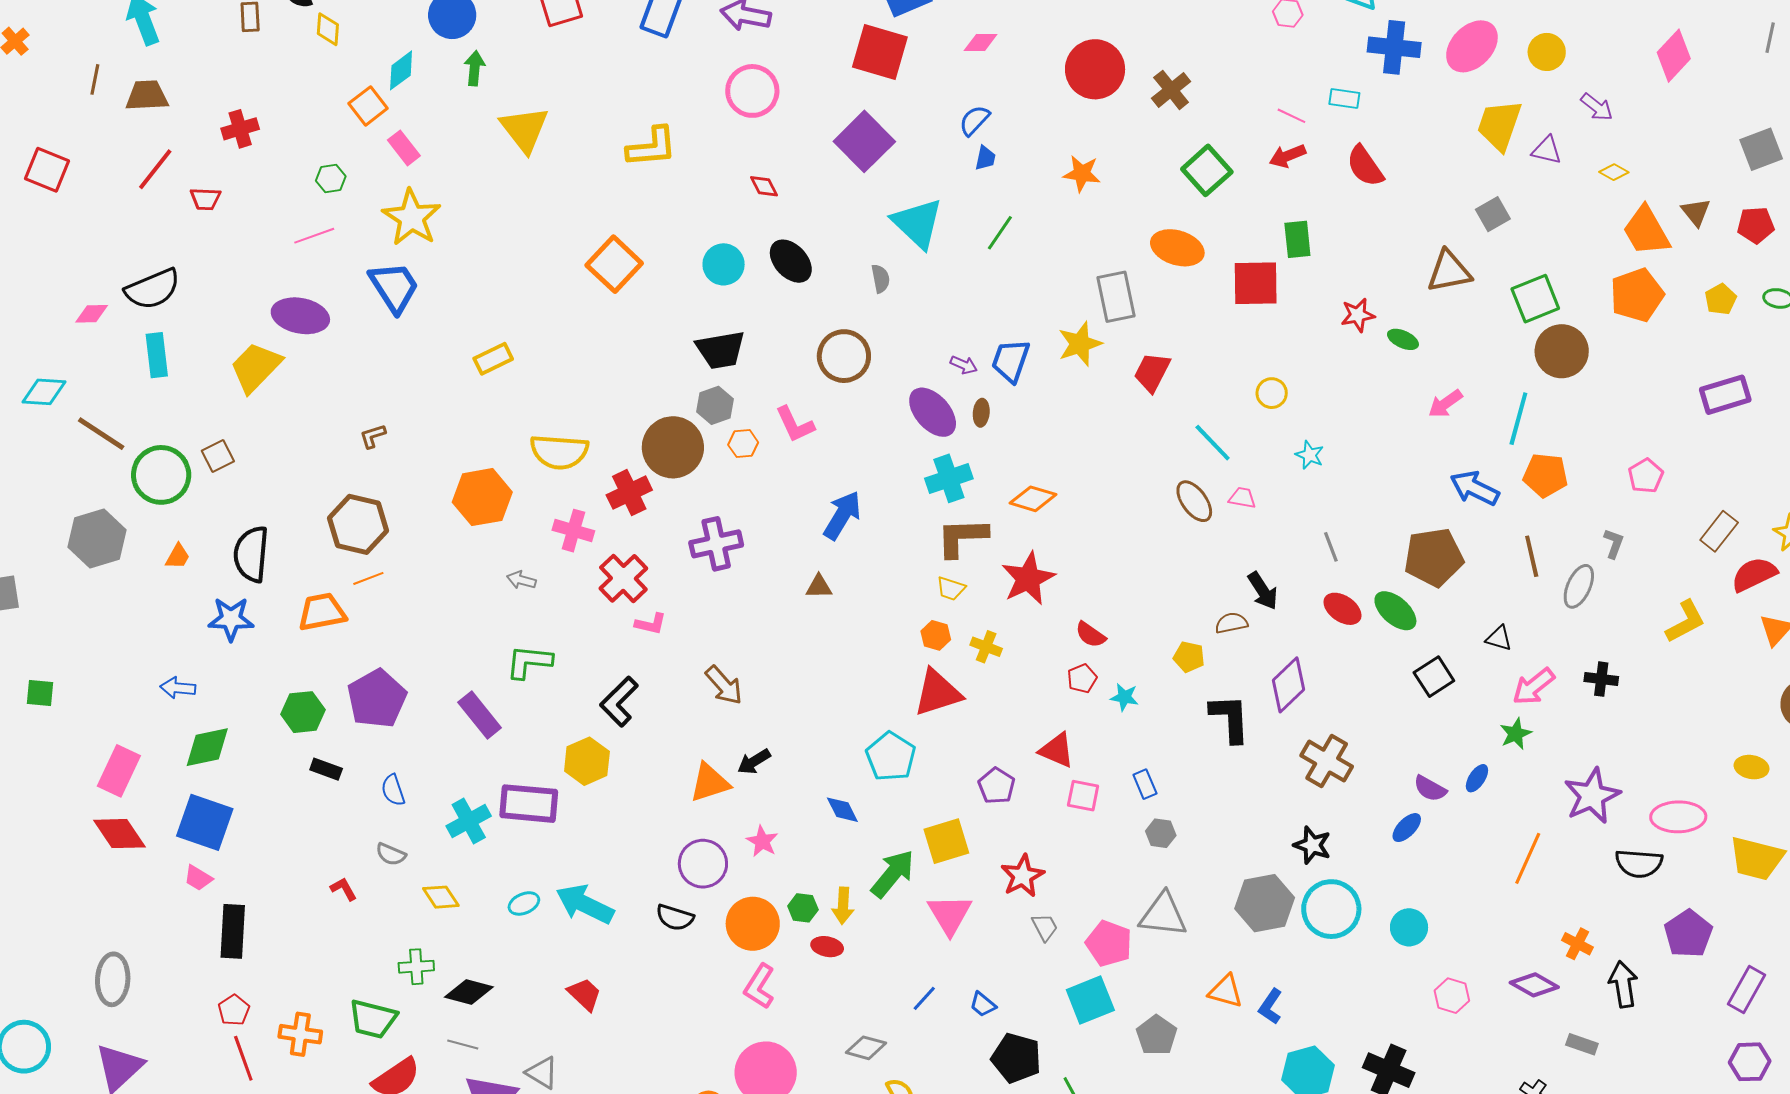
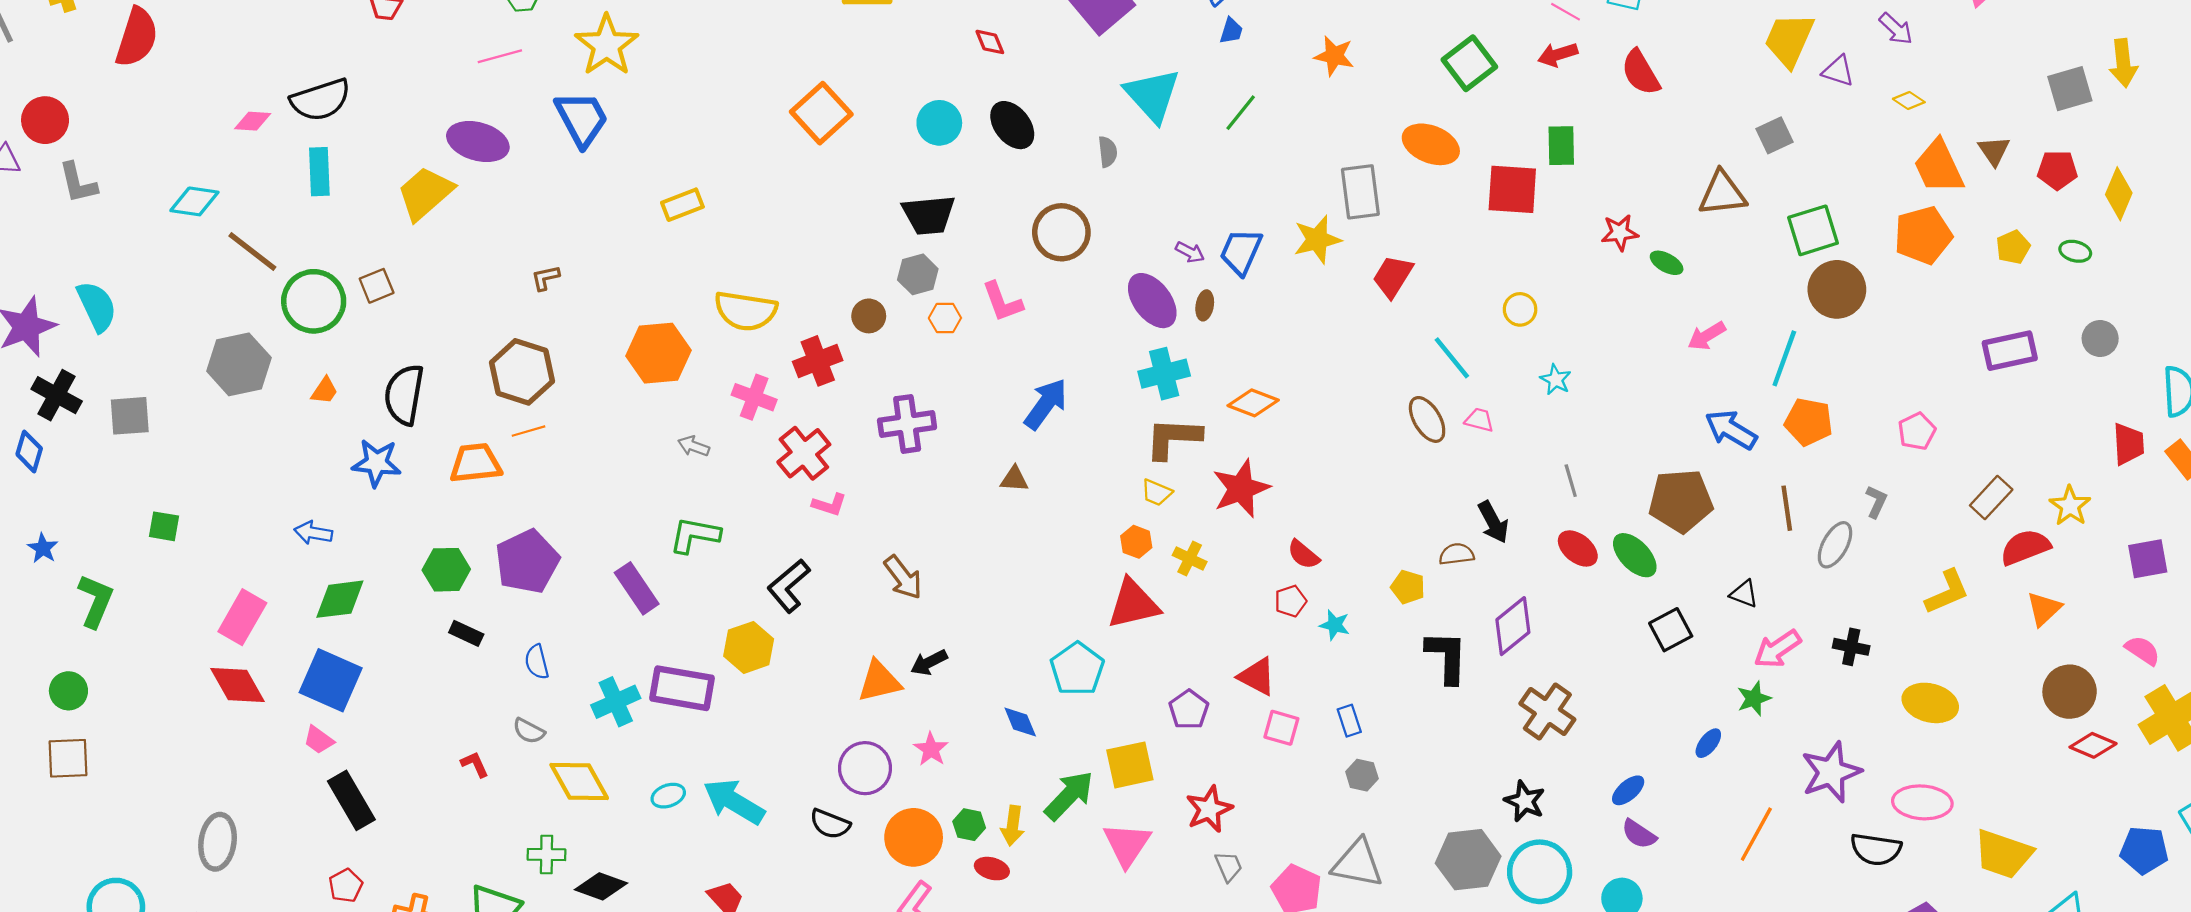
brown circle: (673, 447) -> (869, 316), size x0.5
yellow ellipse: (1752, 767) -> (1930, 703), moved, size x1.5
purple semicircle: (1430, 789) -> (1639, 834), moved
yellow diamond: (441, 897) -> (579, 782), size x1.5
black rectangle: (233, 931) -> (351, 800), turned -38

